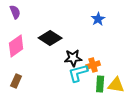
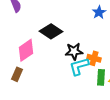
pink diamond: (16, 46) -> (26, 50), moved
orange cross: (93, 65) -> (94, 58), turned 32

